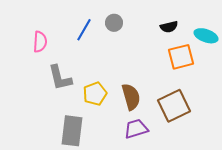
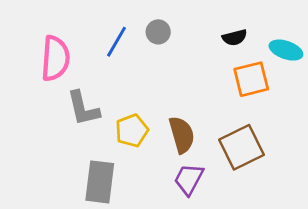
pink semicircle: (40, 42) -> (55, 58), size x1.5
purple trapezoid: (136, 129) -> (189, 179), turned -45

